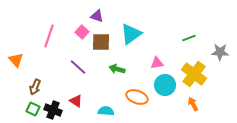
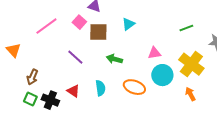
cyan triangle: (131, 34) -> (128, 24), size x0.6
pink line: (49, 36) -> (46, 26), turned 35
cyan semicircle: (106, 111) -> (100, 88), moved, turned 77

